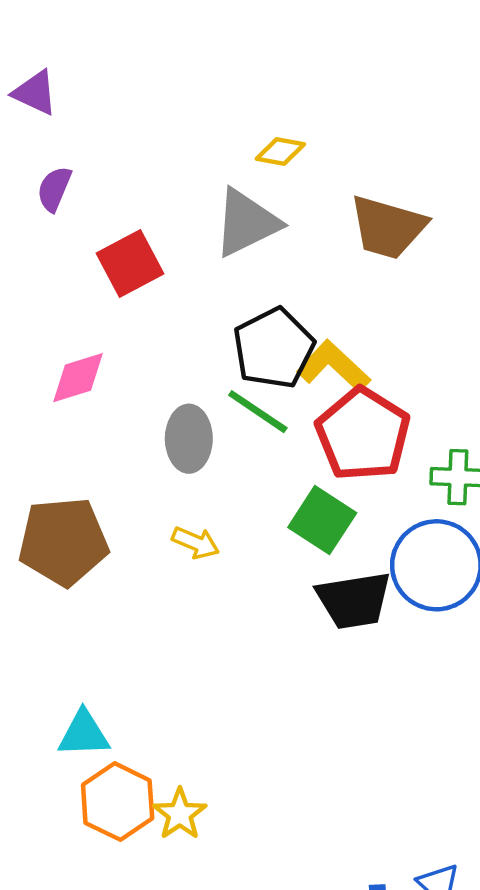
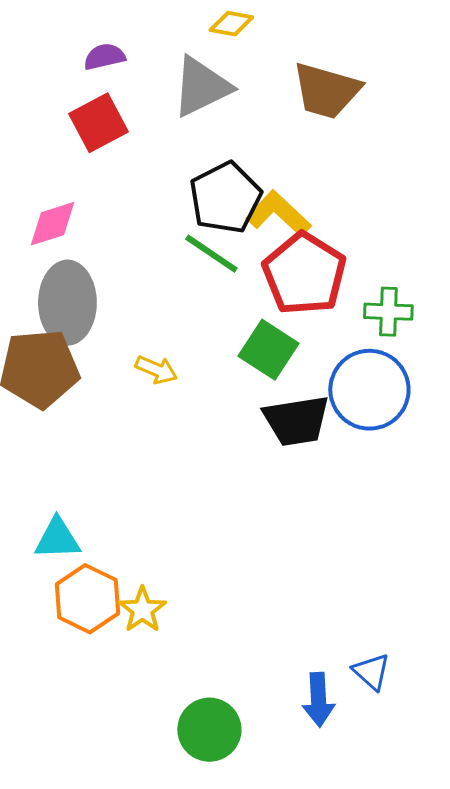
purple semicircle: (54, 189) -> (104, 57), moved, turned 54
gray ellipse: (189, 439) -> (67, 303), moved, size x1.4

